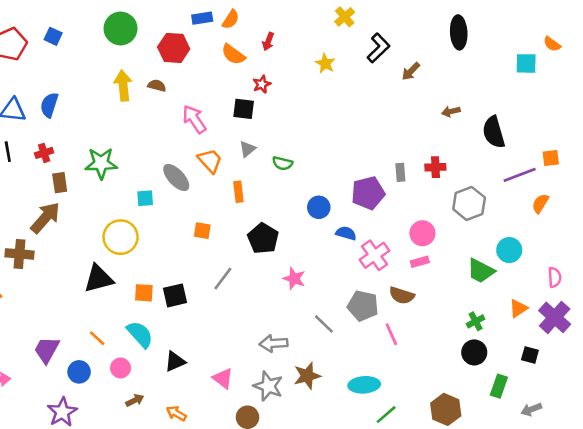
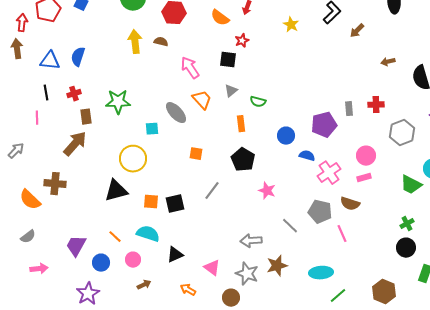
orange rectangle: (238, 192) -> (241, 124), moved
brown cross: (19, 254) -> (55, 184), moved
cyan semicircle: (140, 334) -> (148, 234), turned -30
orange arrow: (176, 413) -> (188, 290), moved

